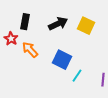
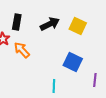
blue square: (62, 60) -> (73, 62), moved
cyan line: (77, 76) -> (54, 86), moved, turned -32

